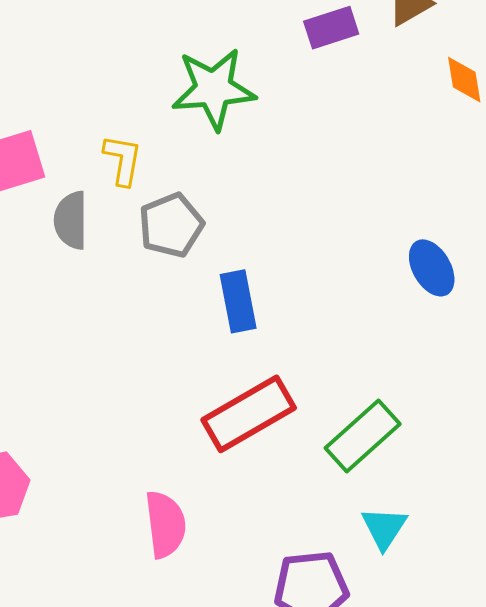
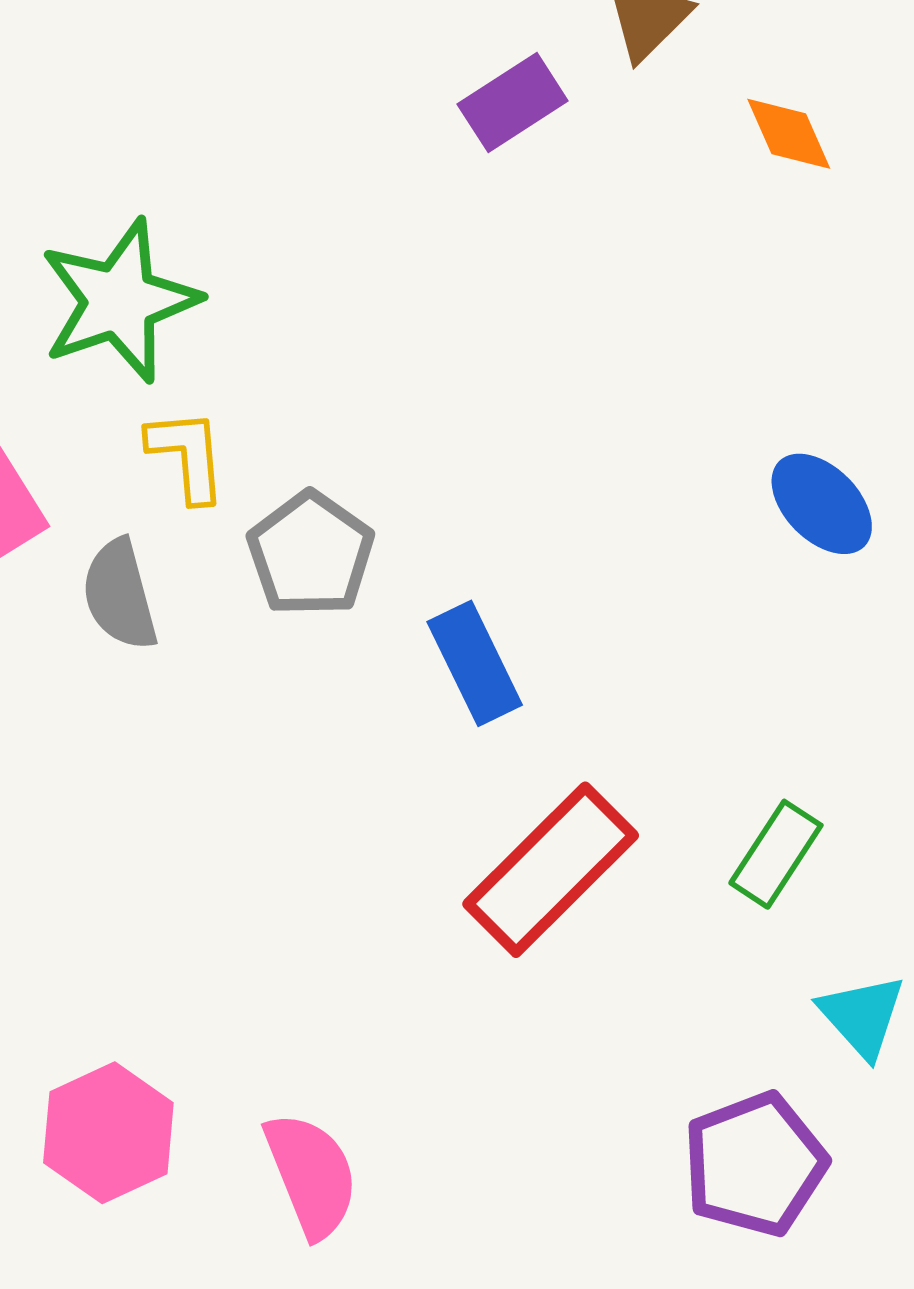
green star: (214, 89) -> (119, 301), moved
green rectangle: (363, 436) -> (776, 854), size x0.7
pink semicircle: (165, 524) -> (311, 1175), moved

